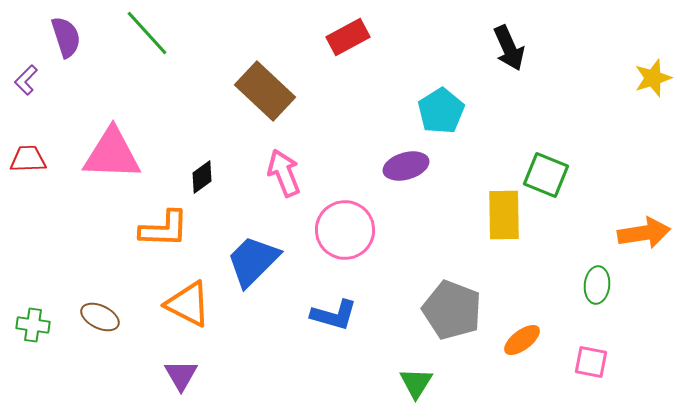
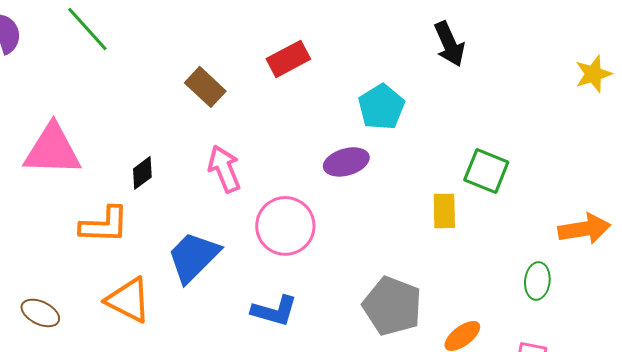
red rectangle: (348, 37) -> (288, 59), moved
brown rectangle: (265, 91) -> (205, 87), size x0.7
yellow rectangle: (504, 215) -> (444, 211), size x0.7

